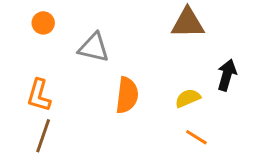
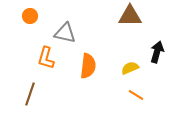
orange L-shape: (39, 95) -> (46, 58), moved

